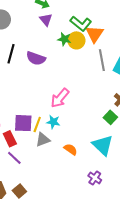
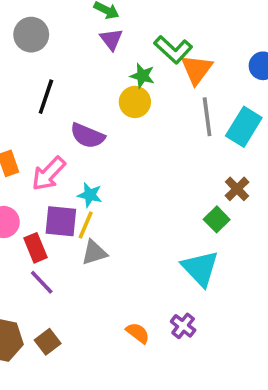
yellow circle: (76, 40) -> (135, 102), moved
purple semicircle: (36, 58) -> (87, 136), moved
pink arrow: (60, 98) -> (49, 174), moved
cyan star: (53, 122) -> (90, 195), moved
orange semicircle: (71, 149) -> (138, 333), moved

